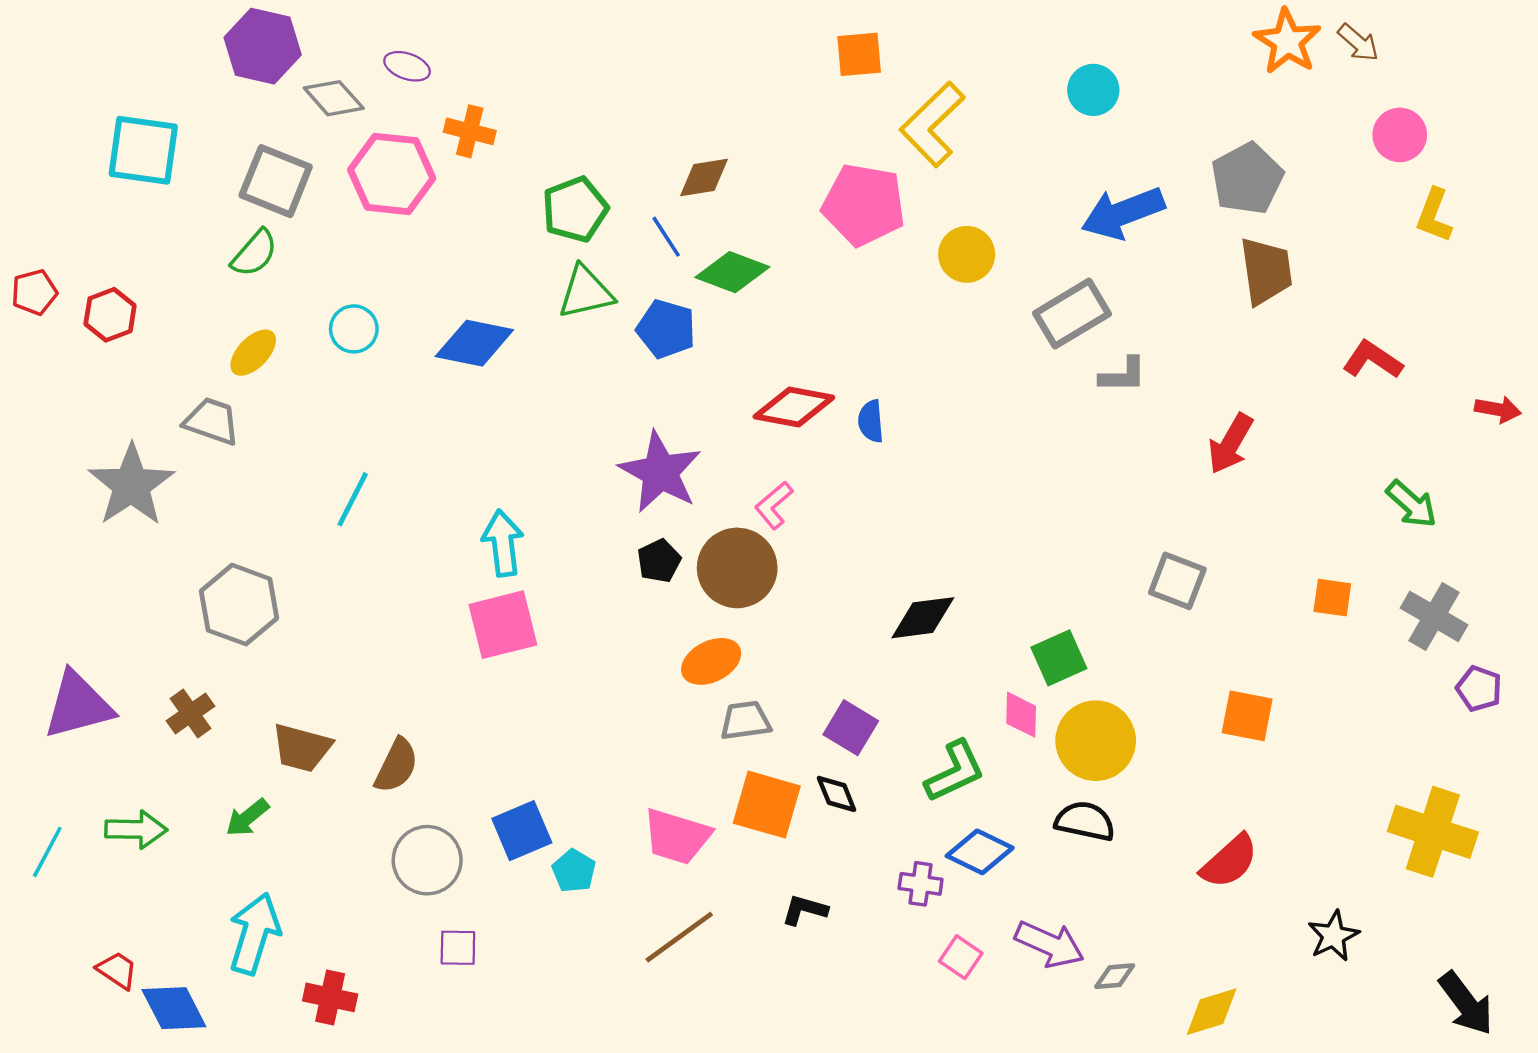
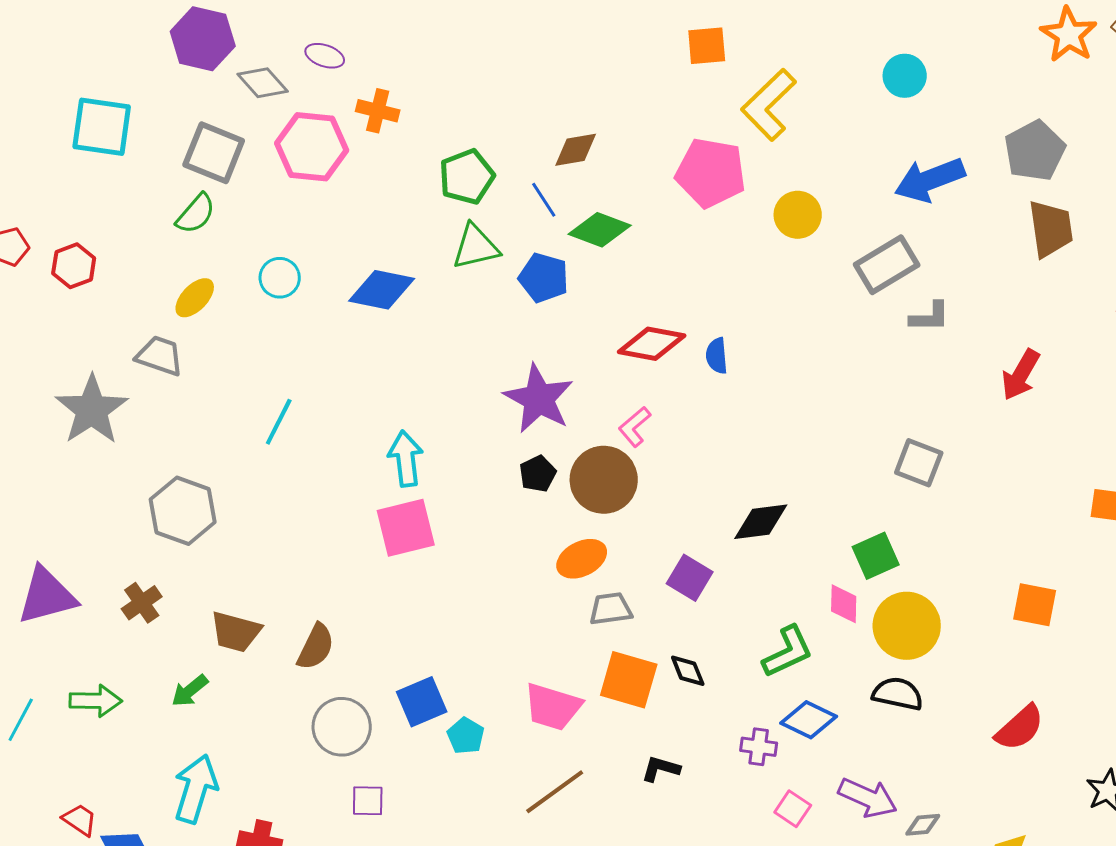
gray square: (1177, 581) -> (919, 463), moved
purple square: (851, 728) -> (690, 578), moved

